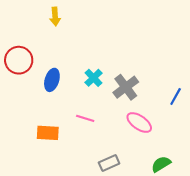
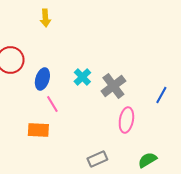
pink line: (85, 118) -> (52, 104), moved, turned 42
pink ellipse: (139, 123) -> (126, 120), turned 65

